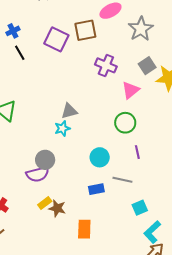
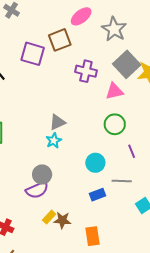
gray square: (147, 66) -> (127, 64), size x1.5
pink triangle: (131, 90) -> (114, 91), turned 36

